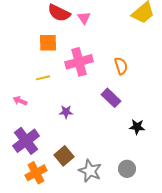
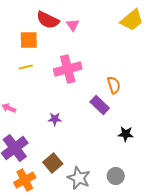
orange square: (48, 43) -> (29, 40), moved
orange semicircle: (121, 66) -> (114, 85), moved
yellow line: (43, 78) -> (26, 67), moved

